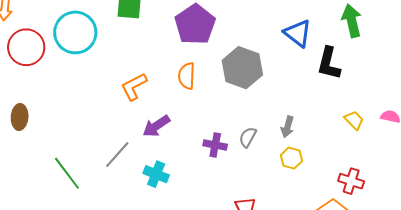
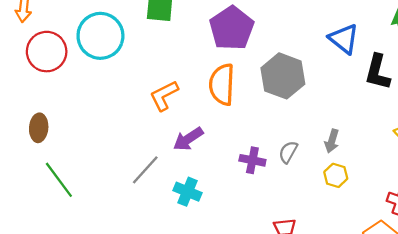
orange semicircle: (187, 76) -> (222, 84), size x1.4
green line: (67, 173) -> (59, 180), moved

